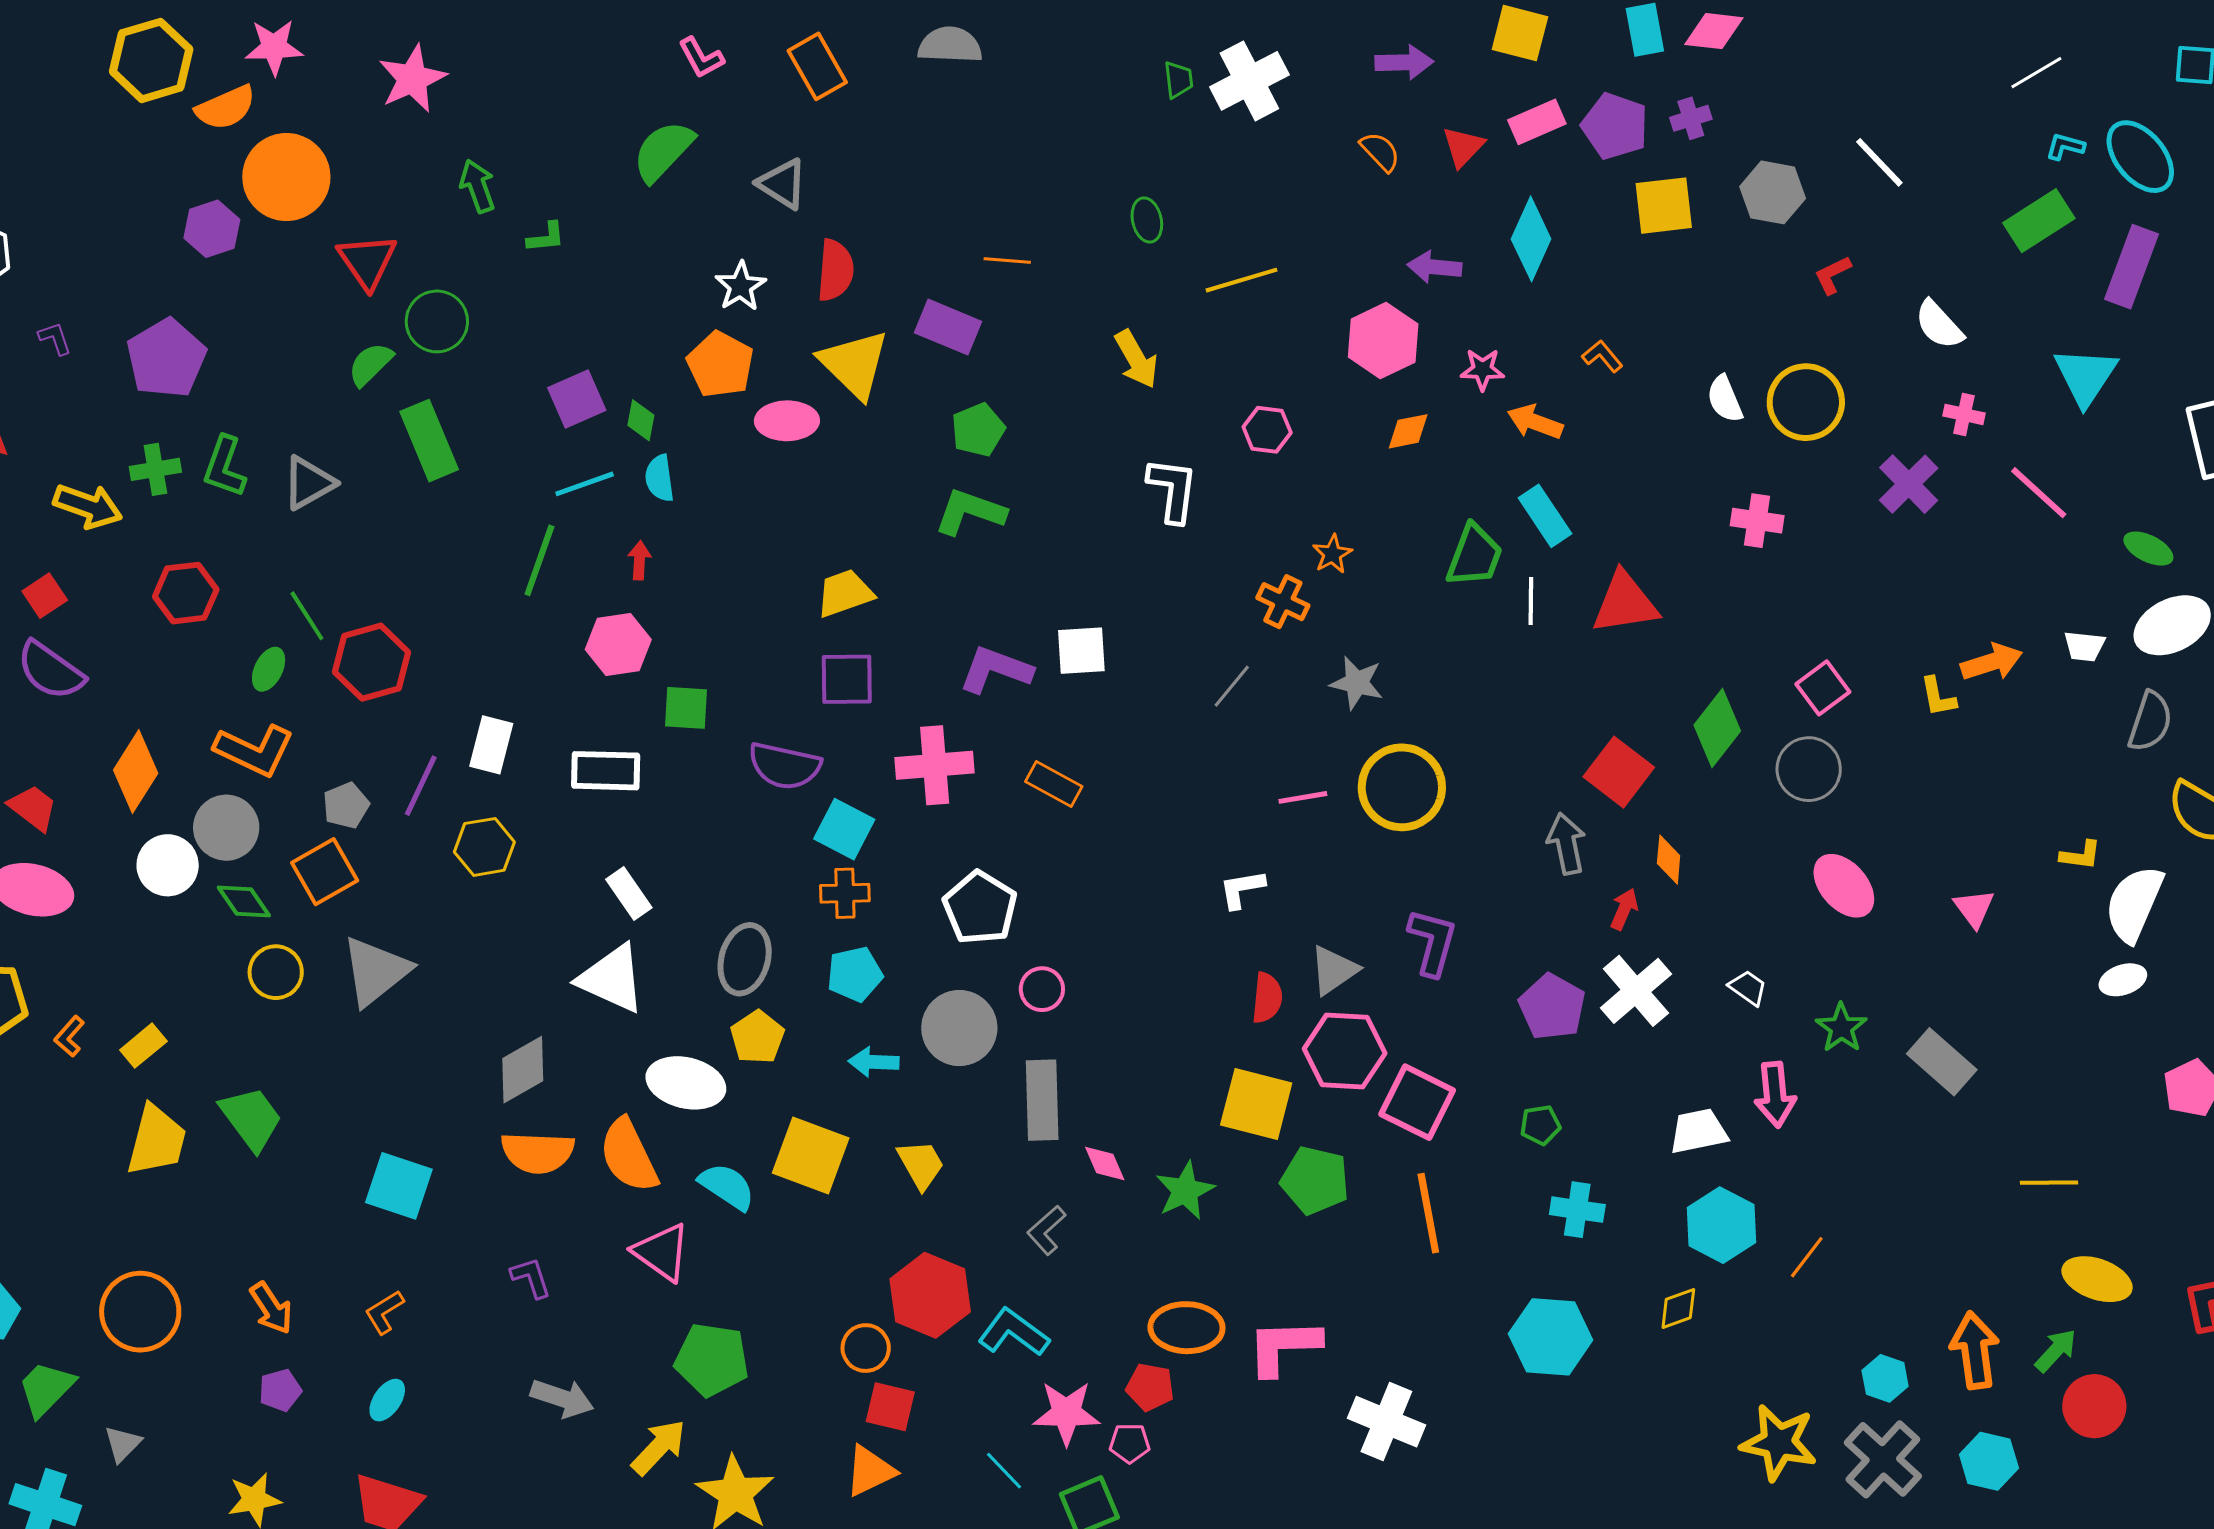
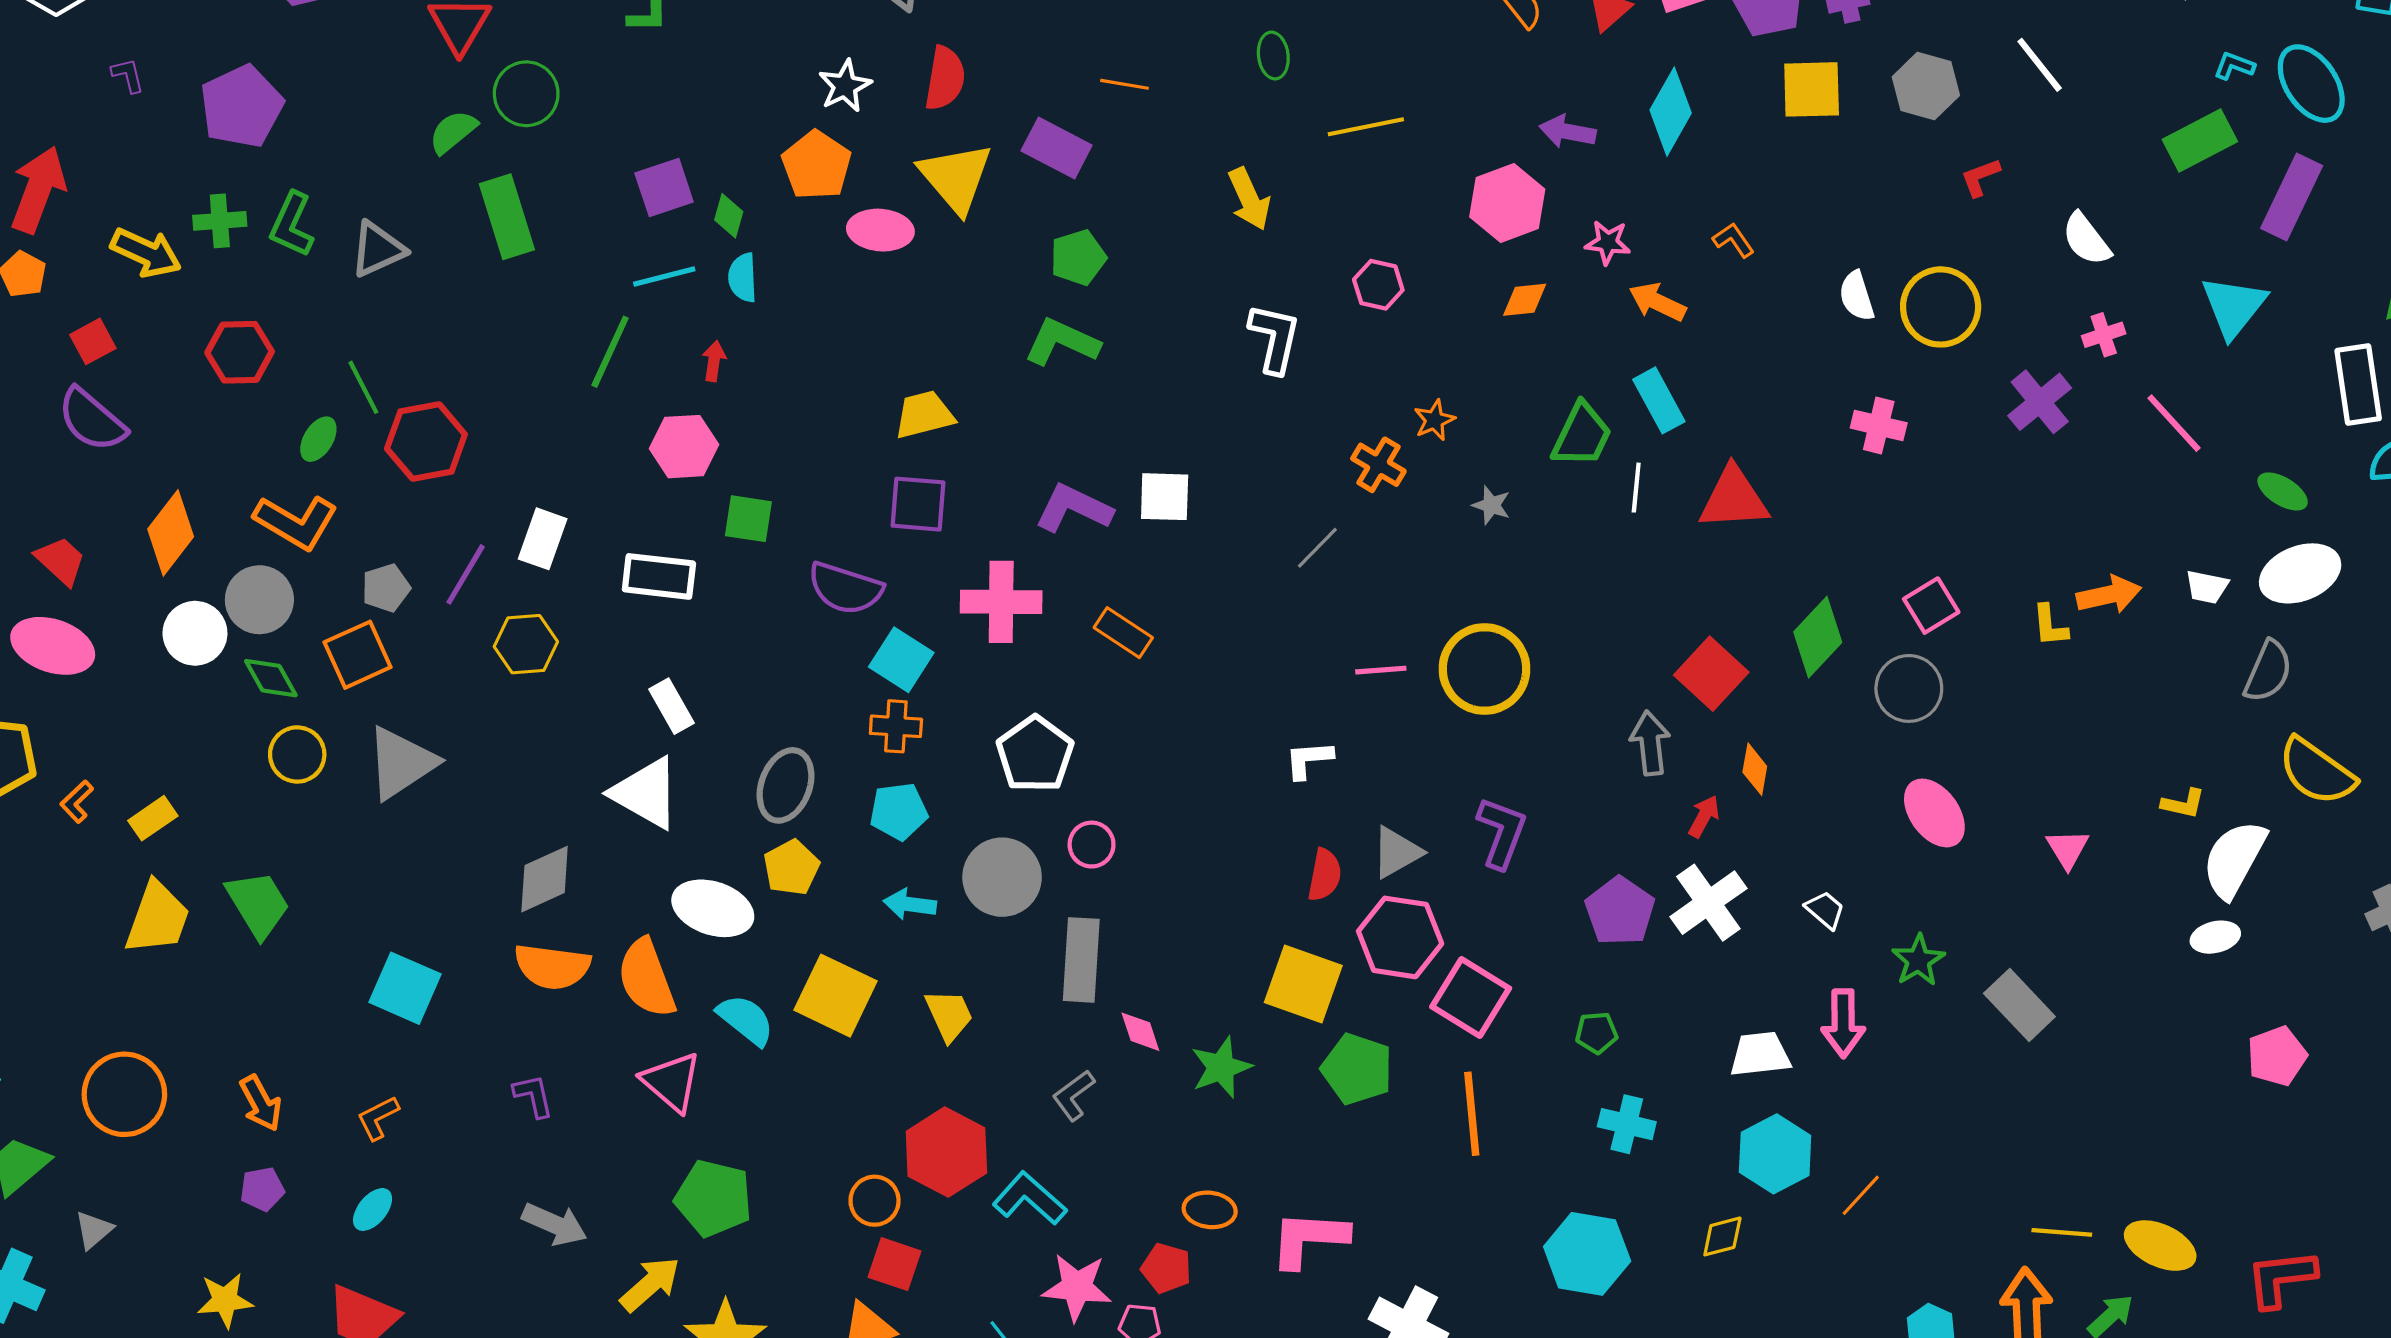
pink cross: (1964, 414) -> (2104, 335), turned -36
gray star: (1357, 683) -> (1491, 505), moved, size x0.7
yellow line: (2049, 1183) -> (2062, 1232), moved
orange ellipse: (1186, 1328) -> (1210, 1210), size x0.7

